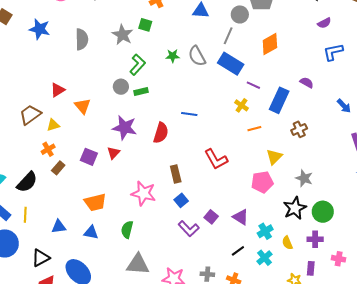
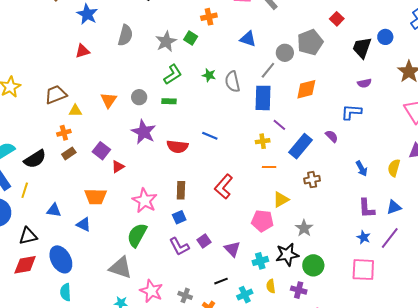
blue L-shape: (333, 52) -> (351, 112), moved
blue rectangle: (231, 64) -> (263, 98), turned 45
gray circle: (121, 87) -> (139, 97), moved
red triangle: (58, 90) -> (82, 51), moved
yellow cross: (242, 105) -> (263, 141), turned 32
red semicircle: (161, 133) -> (177, 147), turned 65
red triangle: (113, 153) -> (118, 167), moved
red L-shape: (216, 159) -> (224, 187), turned 55
green semicircle: (127, 230) -> (137, 235), moved, size x1.4
cyan cross: (265, 231) -> (260, 261), moved

